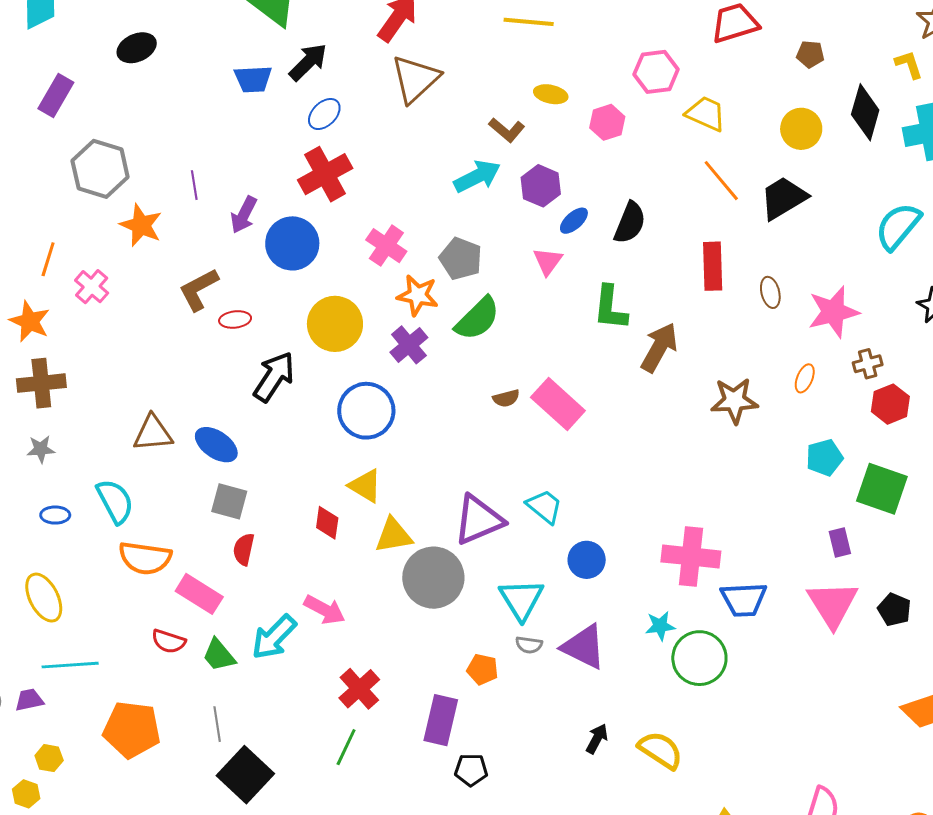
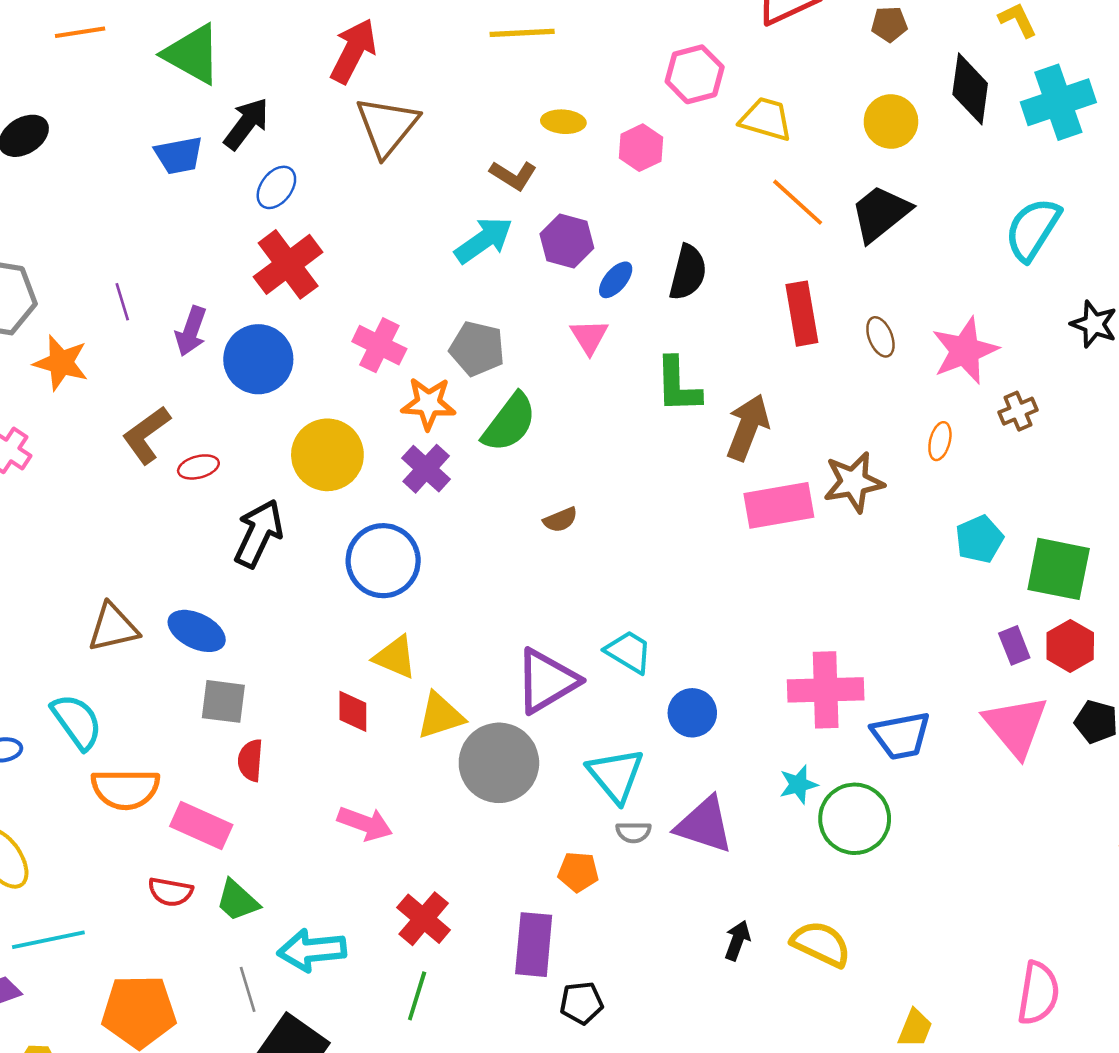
pink rectangle: (558, 404) -> (779, 505), moved, turned -44
red hexagon: (890, 404) -> (1070, 646), moved
cyan arrow: (274, 637) -> (312, 950), moved, turned 48

